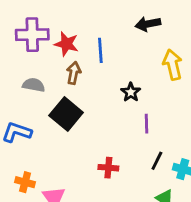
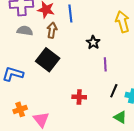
gray semicircle: (34, 85) -> (25, 31), moved
orange cross: (25, 182) -> (20, 109), turned -32

